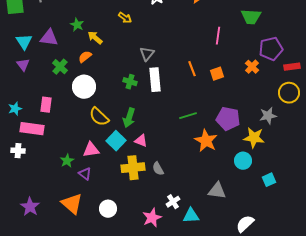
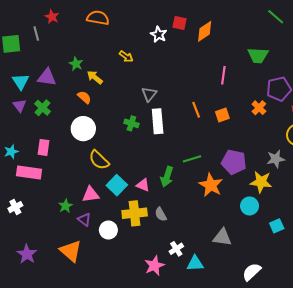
orange semicircle: (85, 57) -> (84, 97), turned 80
green cross: (60, 67) -> (43, 108), moved
green arrow: (129, 118) -> (167, 177), moved
white cross: (18, 151) -> (15, 207), moved, turned -32
white circle: (108, 209) -> (108, 230), moved

